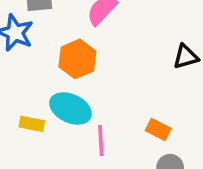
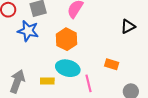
orange rectangle: (158, 129) -> (112, 64), moved

